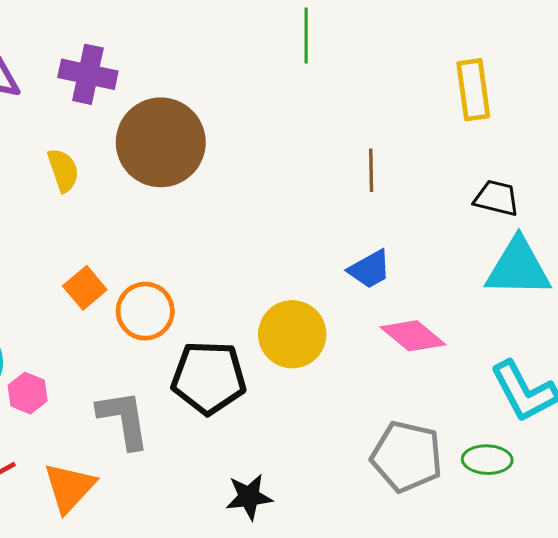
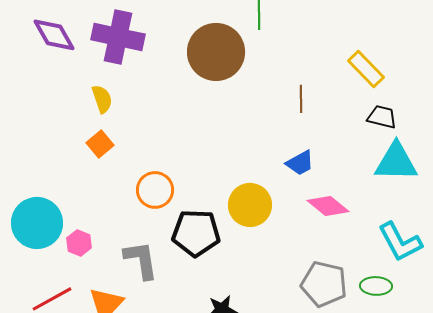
purple cross: (88, 74) -> (118, 37), size x1.4
yellow rectangle: (473, 90) -> (366, 69), moved, turned -36
brown circle: (161, 142) -> (216, 52), moved
orange square: (85, 288) -> (100, 144), moved

